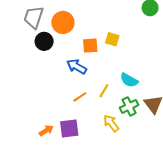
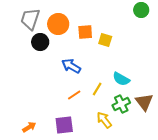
orange square: (90, 46) -> (85, 32), moved
orange arrow: (46, 131) -> (29, 127), moved

